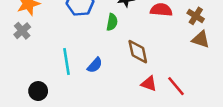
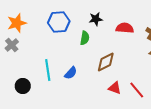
brown diamond: (138, 52) -> (106, 62), turned 75
black circle: (38, 91) -> (23, 86), moved

